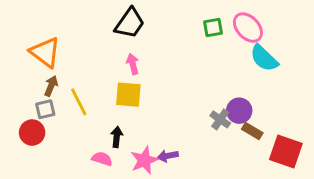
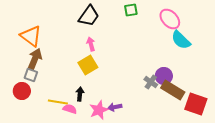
green square: (213, 28) -> (131, 10), moved
brown arrow: (51, 86) -> (35, 59), size x1.5
yellow square: (128, 95) -> (88, 65), turned -36
yellow line: (79, 102) -> (58, 102), moved, turned -54
gray square: (45, 109) -> (31, 75), turned 32
brown rectangle: (252, 131) -> (173, 90), size x1.6

